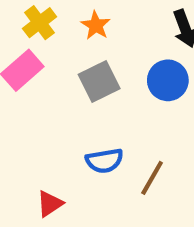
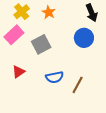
gray square: (99, 82) -> (41, 44), moved
red triangle: (50, 204) -> (18, 72), moved

